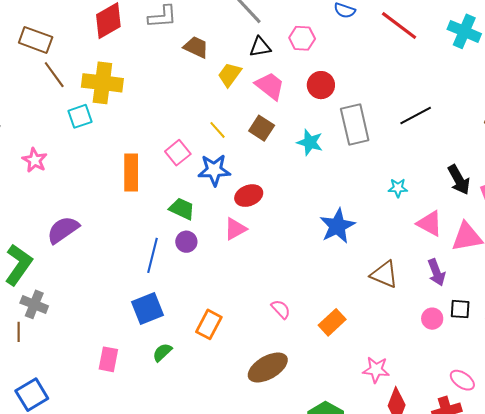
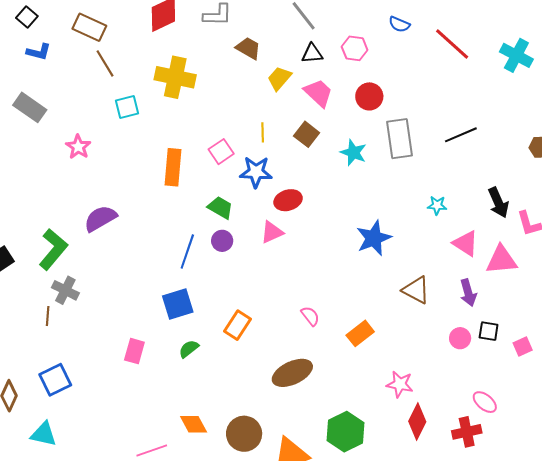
yellow cross: (102, 83) -> (175, 77), moved
yellow line: (218, 130) -> (263, 132), turned 36

